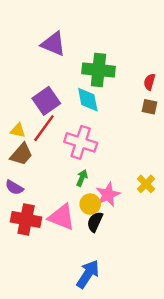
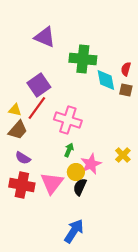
cyan diamond: (88, 100) -> (106, 80), moved
purple semicircle: (14, 187) -> (23, 158), moved
pink triangle: (62, 217) -> (52, 183), turned 45

